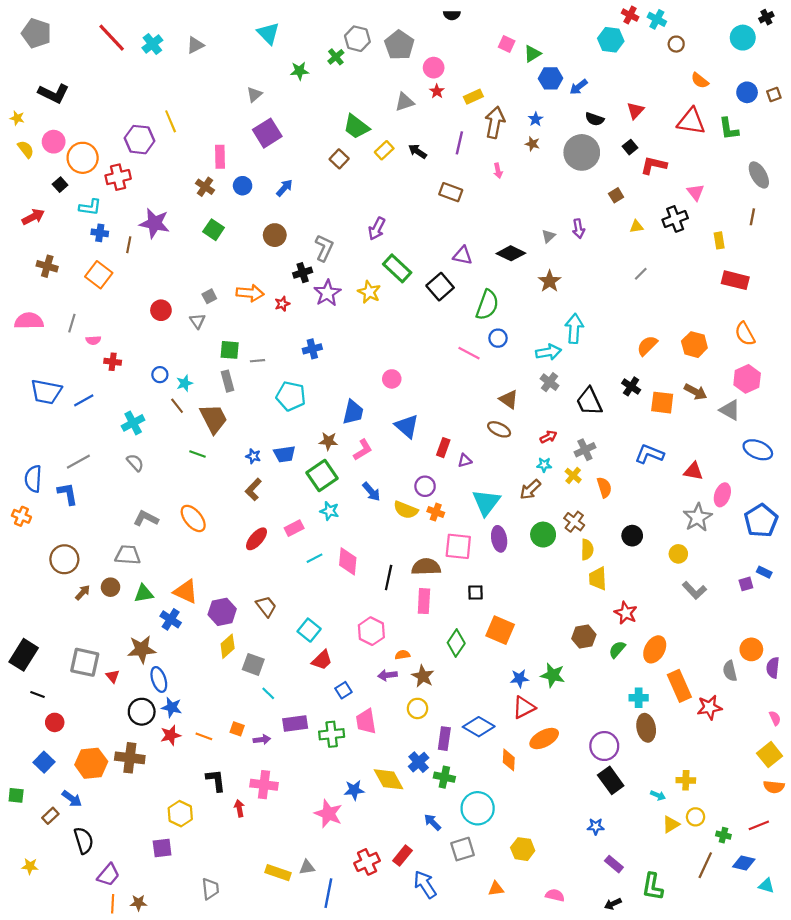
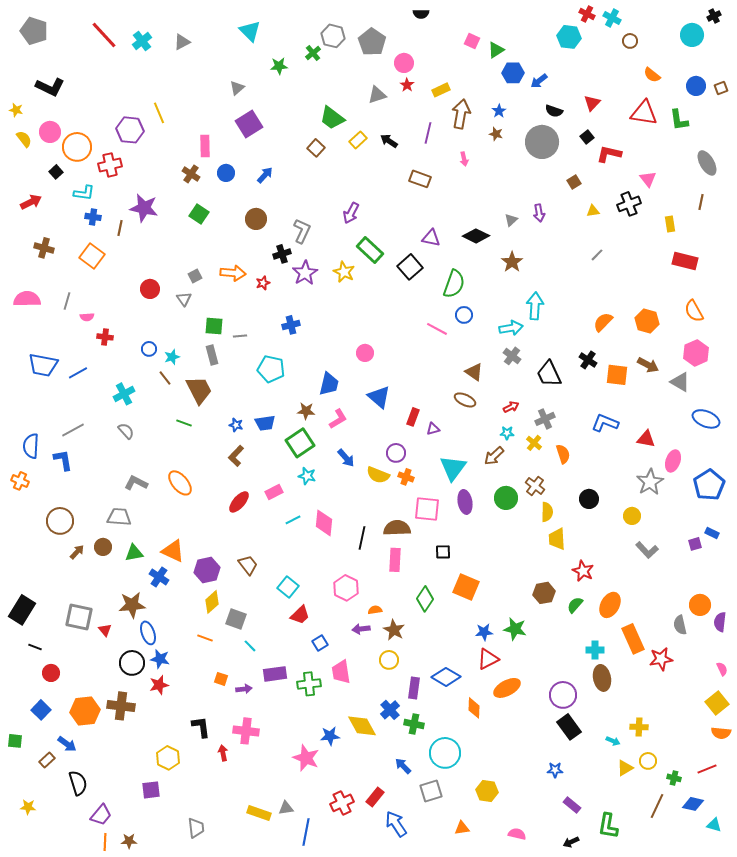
orange line: (204, 736) -> (205, 638), moved

